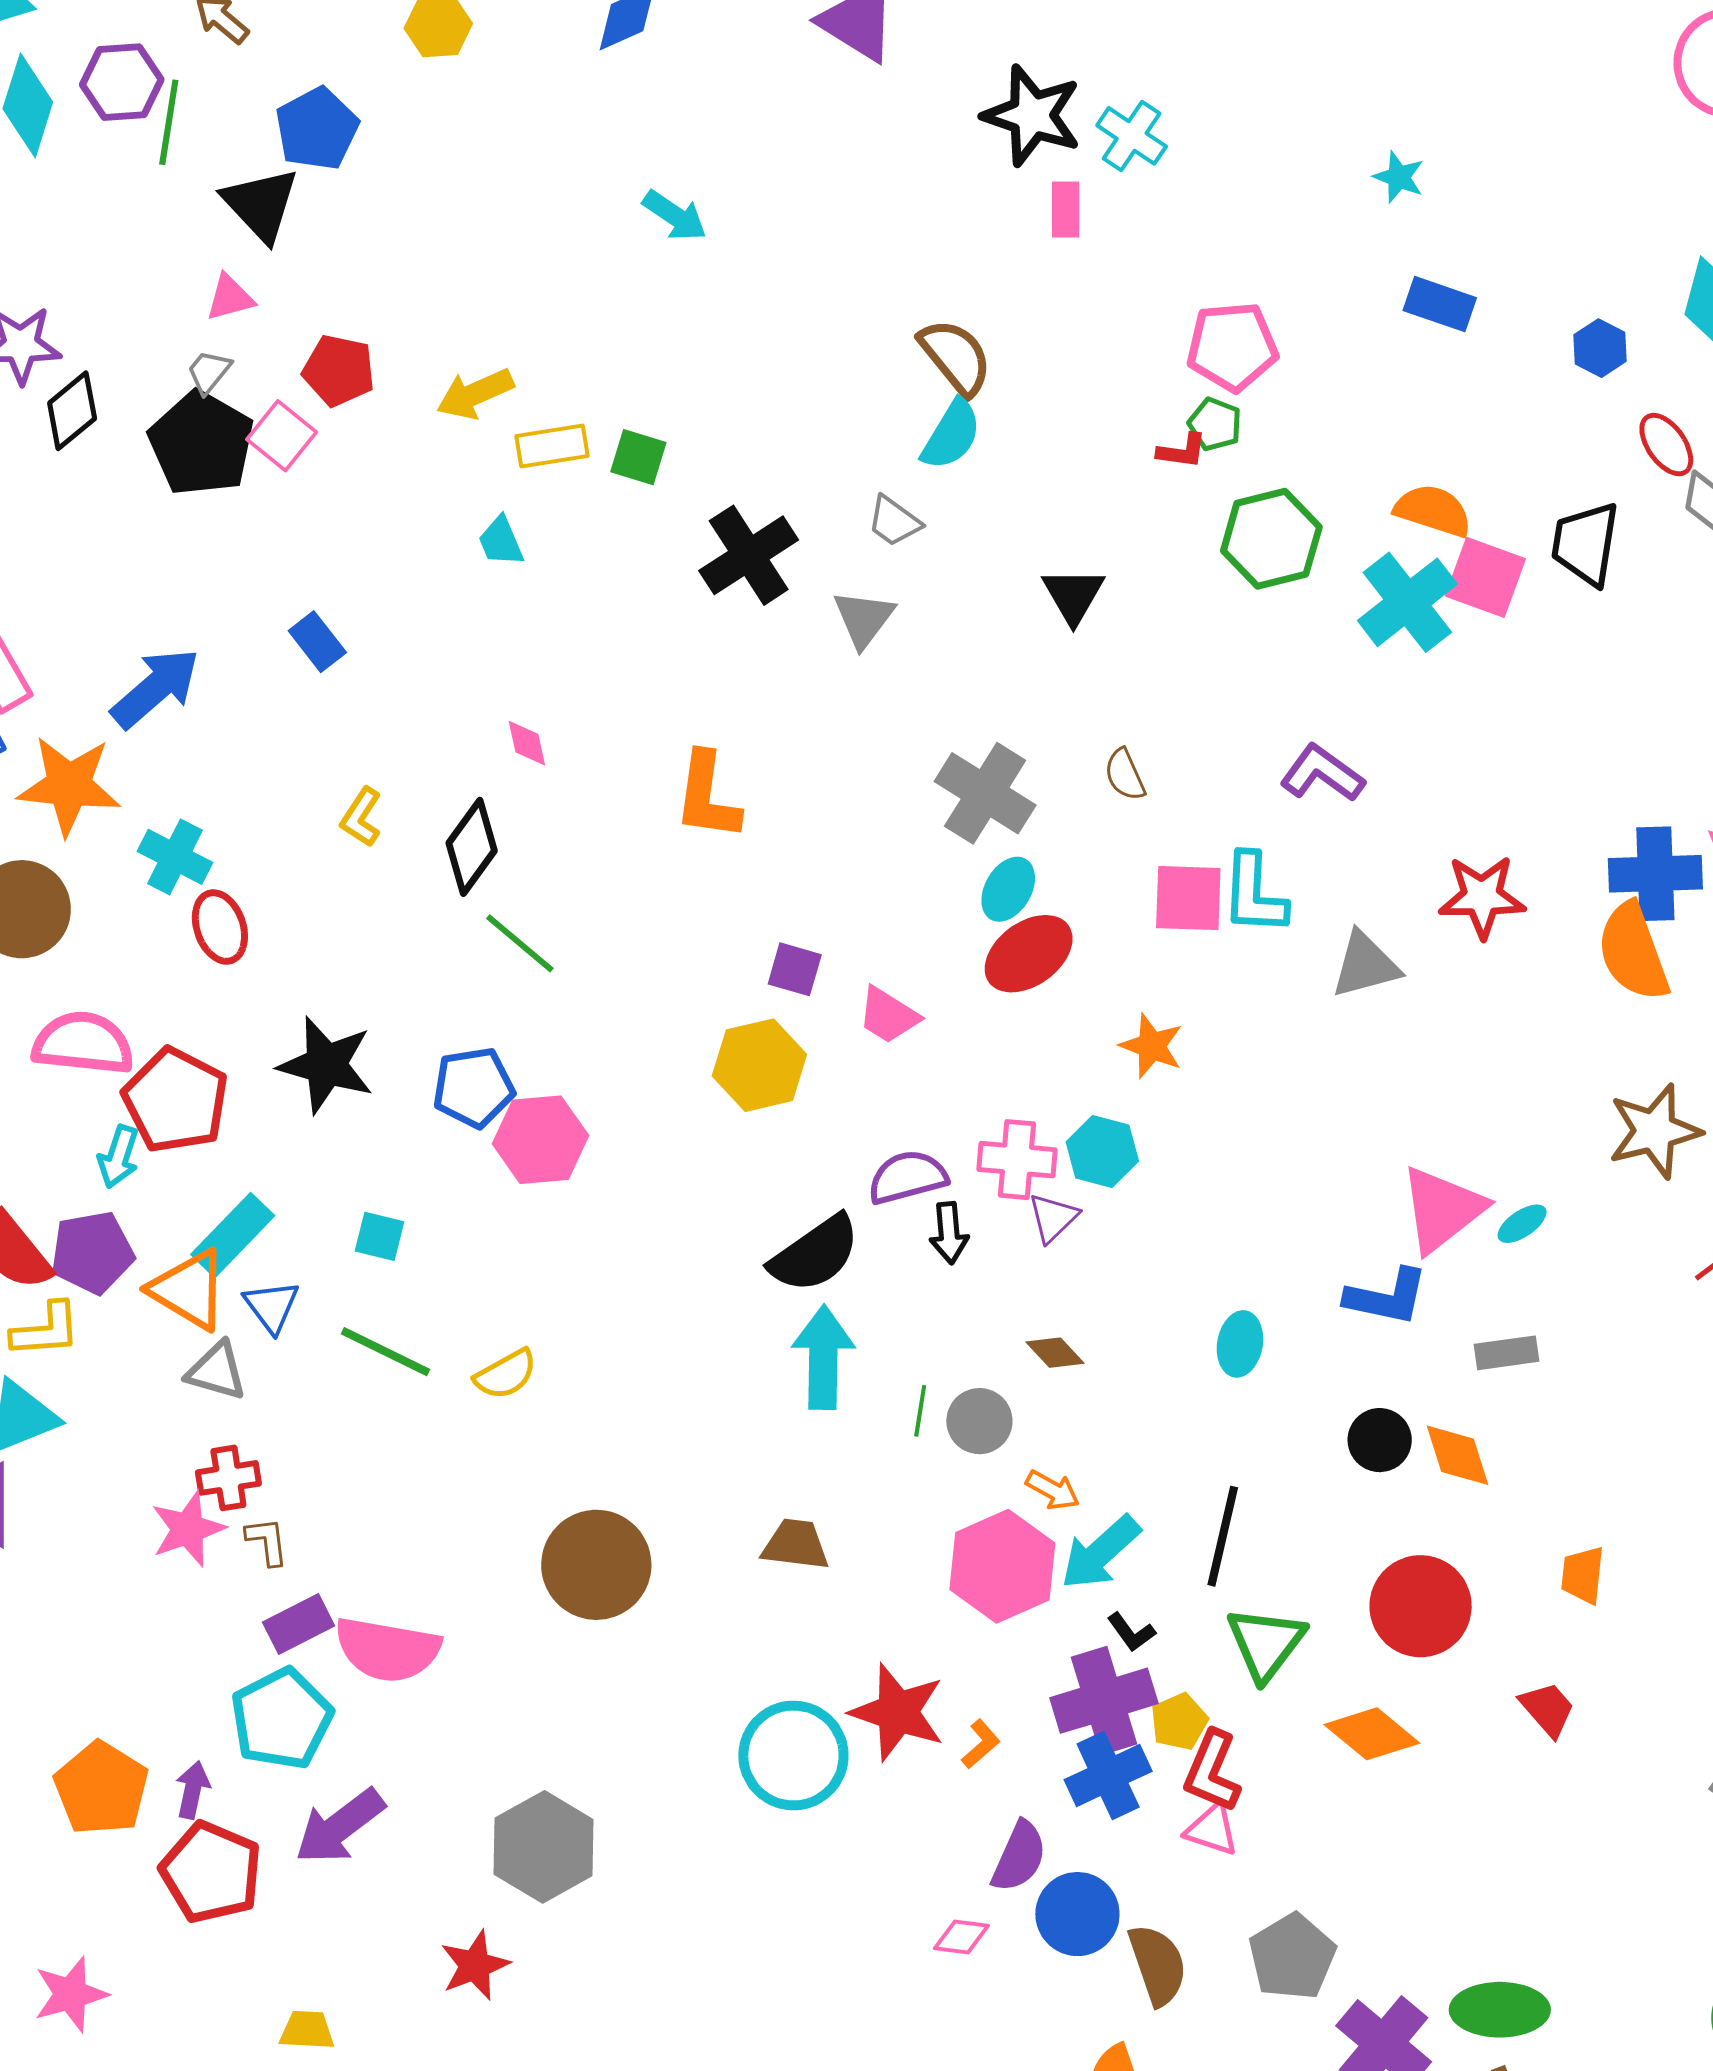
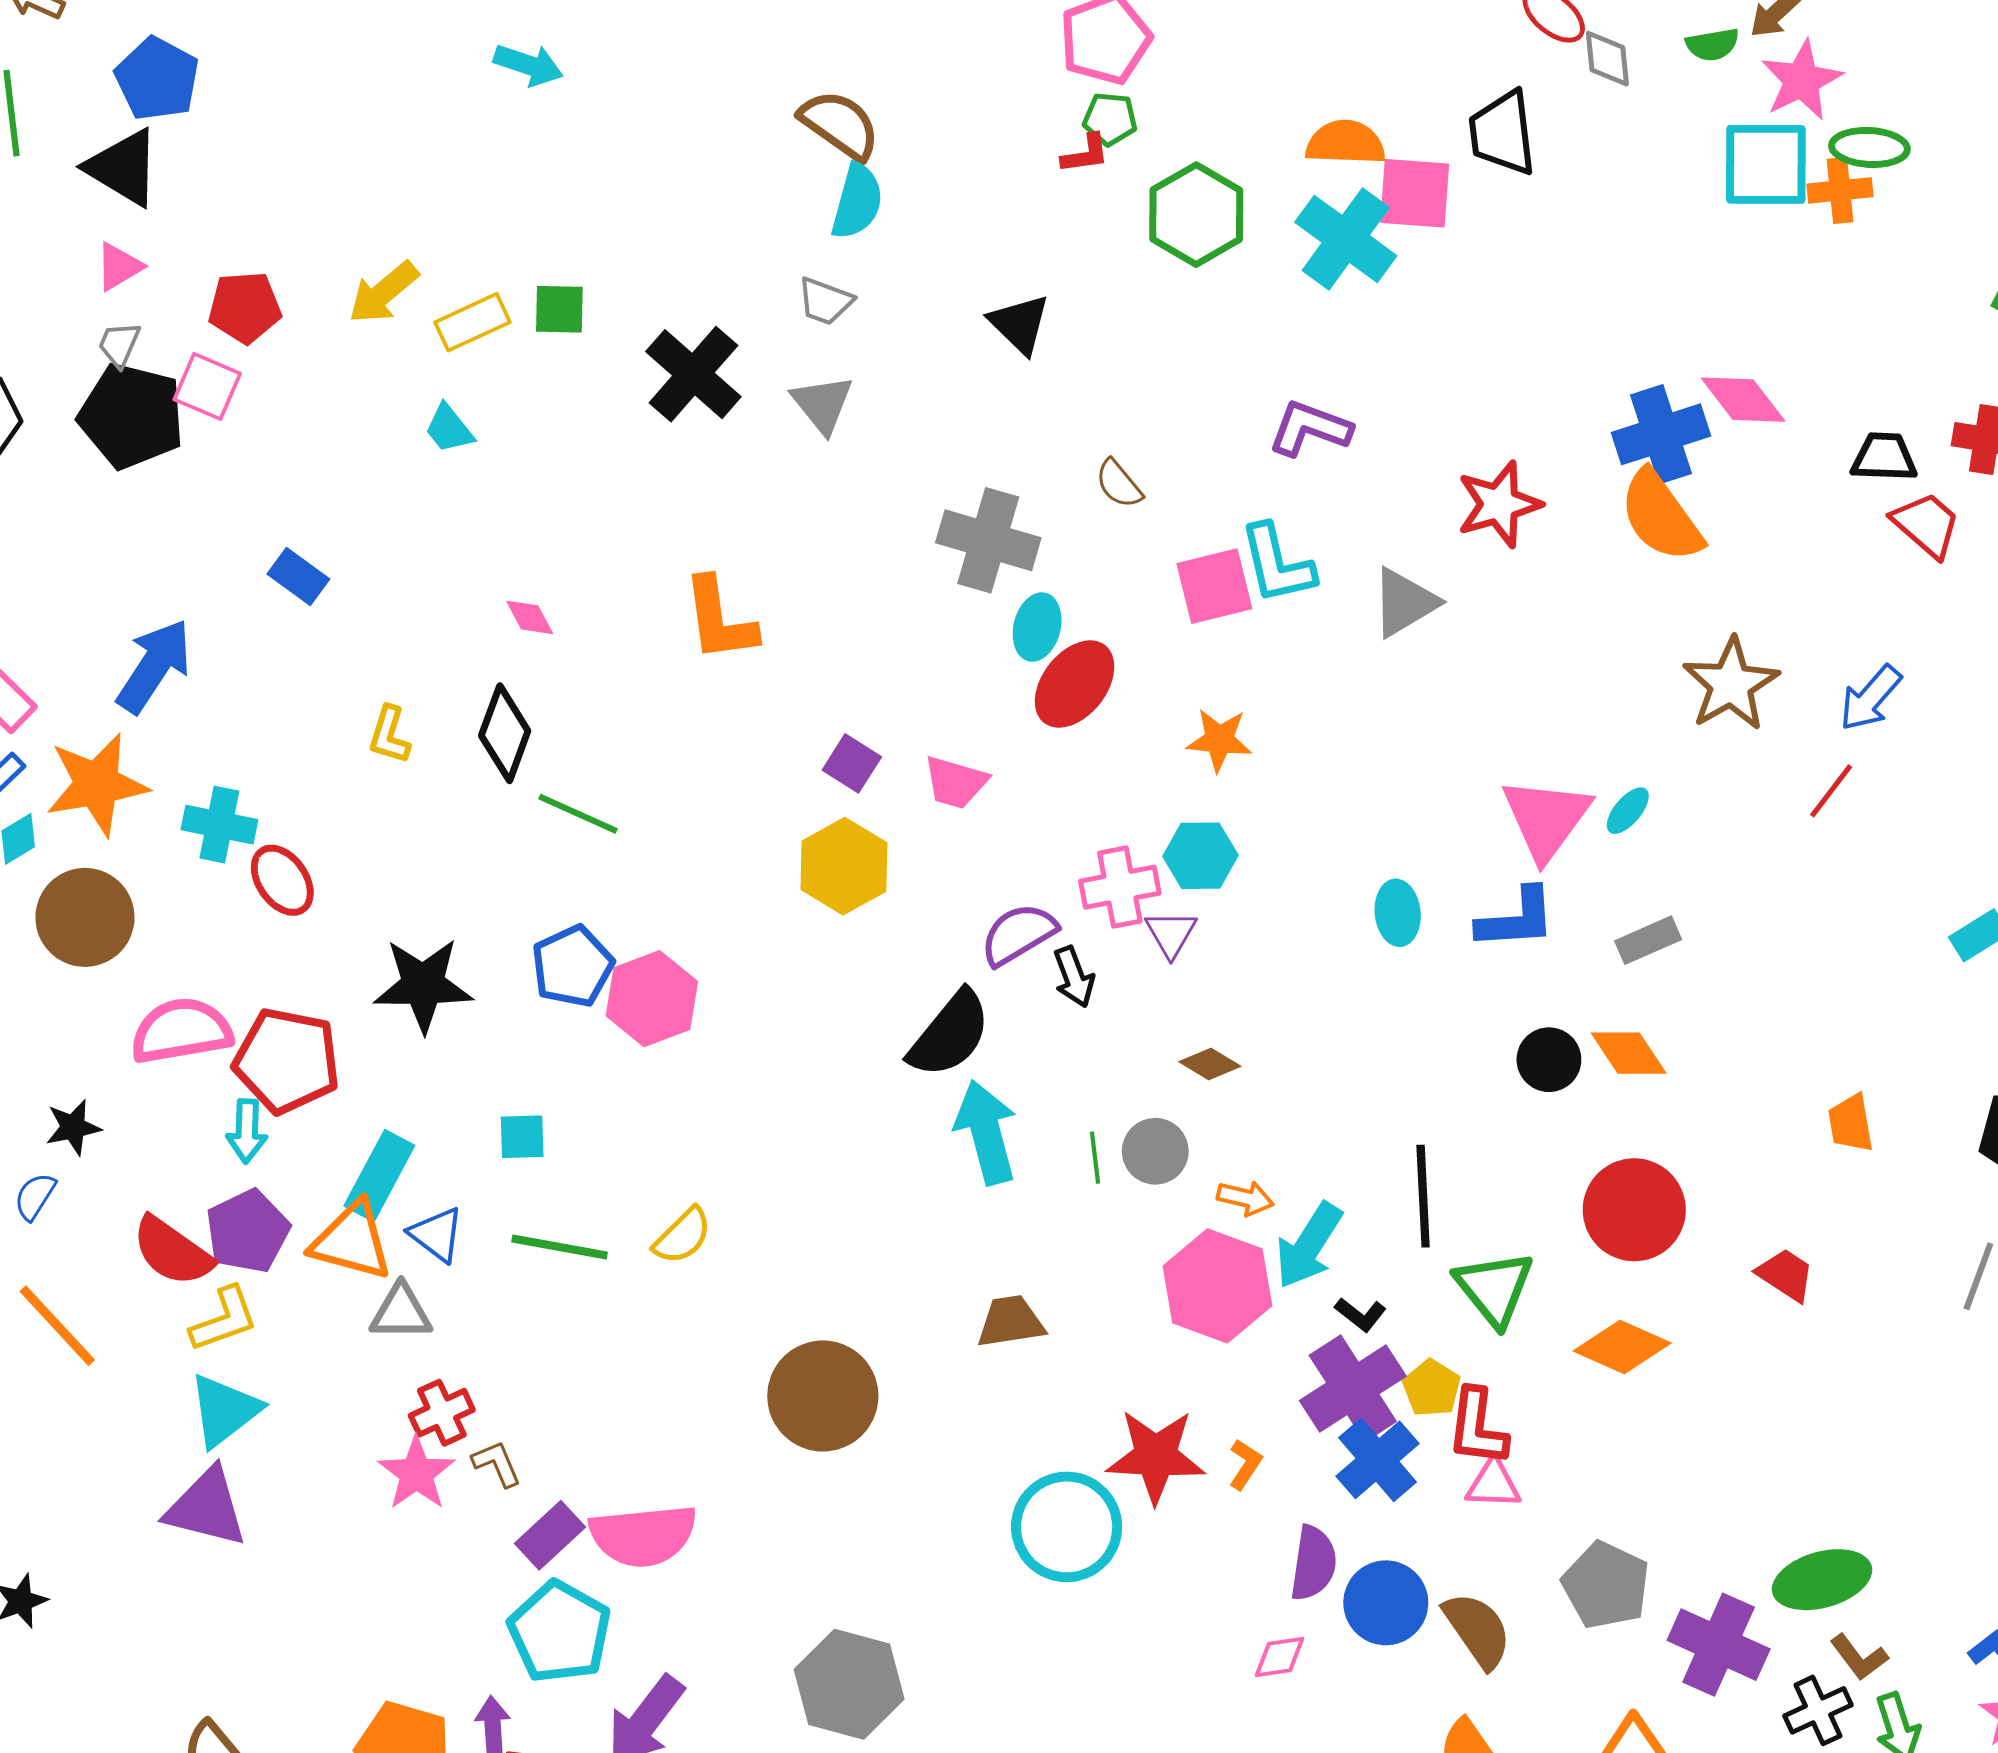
purple square: (795, 969) -> (852, 763), turned 32
cyan ellipse: (1240, 1344) -> (1398, 913), moved
orange trapezoid: (1583, 1575) -> (1851, 1123), moved

